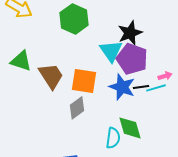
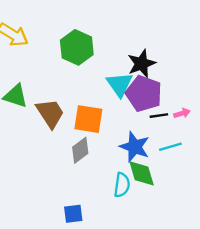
blue star: (122, 87) -> (135, 147), moved
black line: (141, 87) -> (159, 116), moved
cyan line: (156, 88) -> (170, 147), moved

